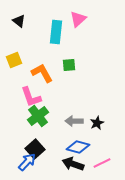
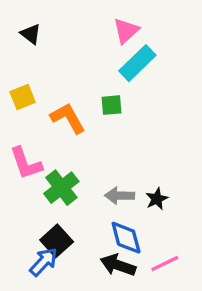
cyan rectangle: (56, 32) -> (137, 63), moved, turned 40
pink L-shape: (31, 97) -> (26, 163), moved
blue diamond: (78, 147) -> (126, 238), turned 60

